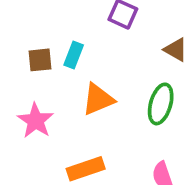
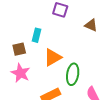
brown square: (40, 60) -> (19, 49), moved
green ellipse: (161, 104) -> (73, 74), moved

